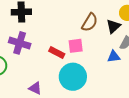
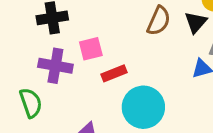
pink square: (76, 46) -> (91, 49), moved
red rectangle: (57, 53) -> (114, 73), turned -42

